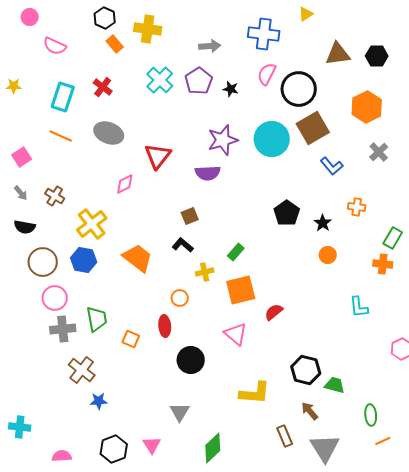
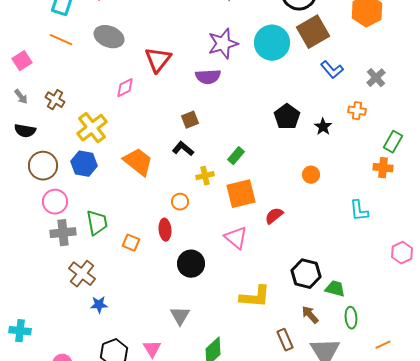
gray cross: (379, 152) -> (376, 78), moved
orange circle: (328, 255) -> (311, 175), moved
green ellipse: (371, 415) -> (351, 318), moved

